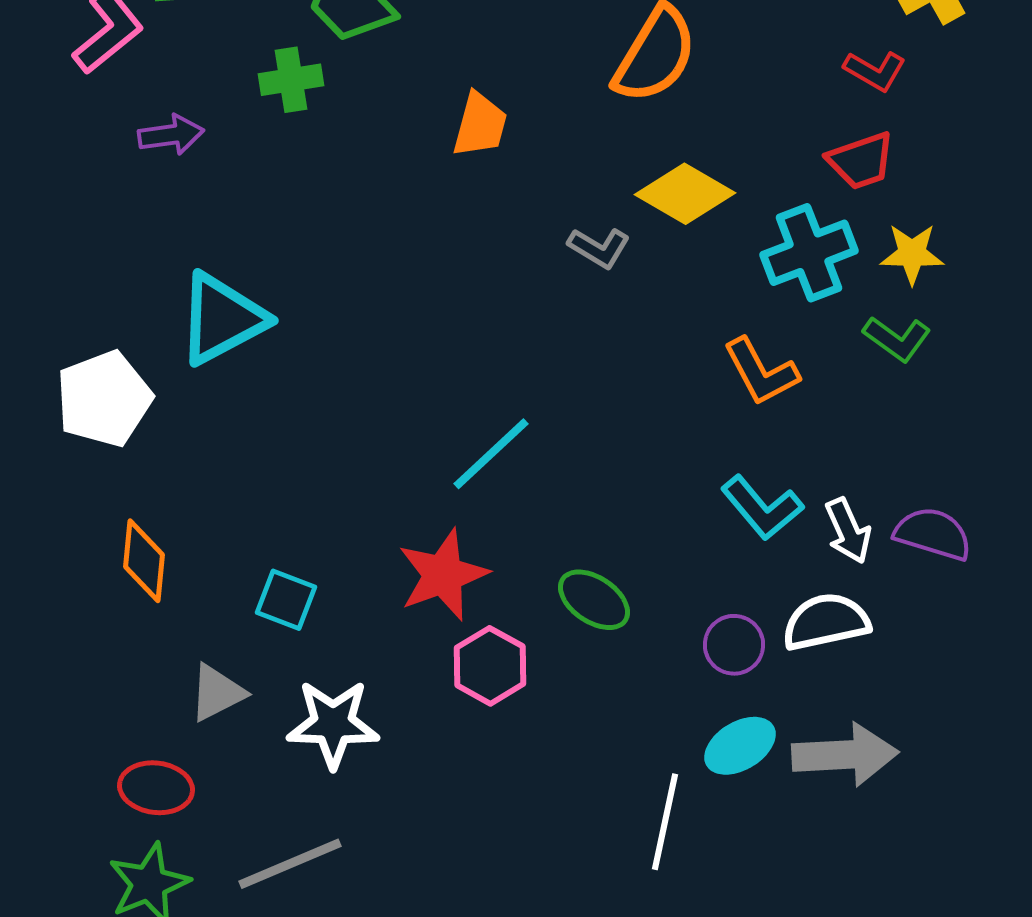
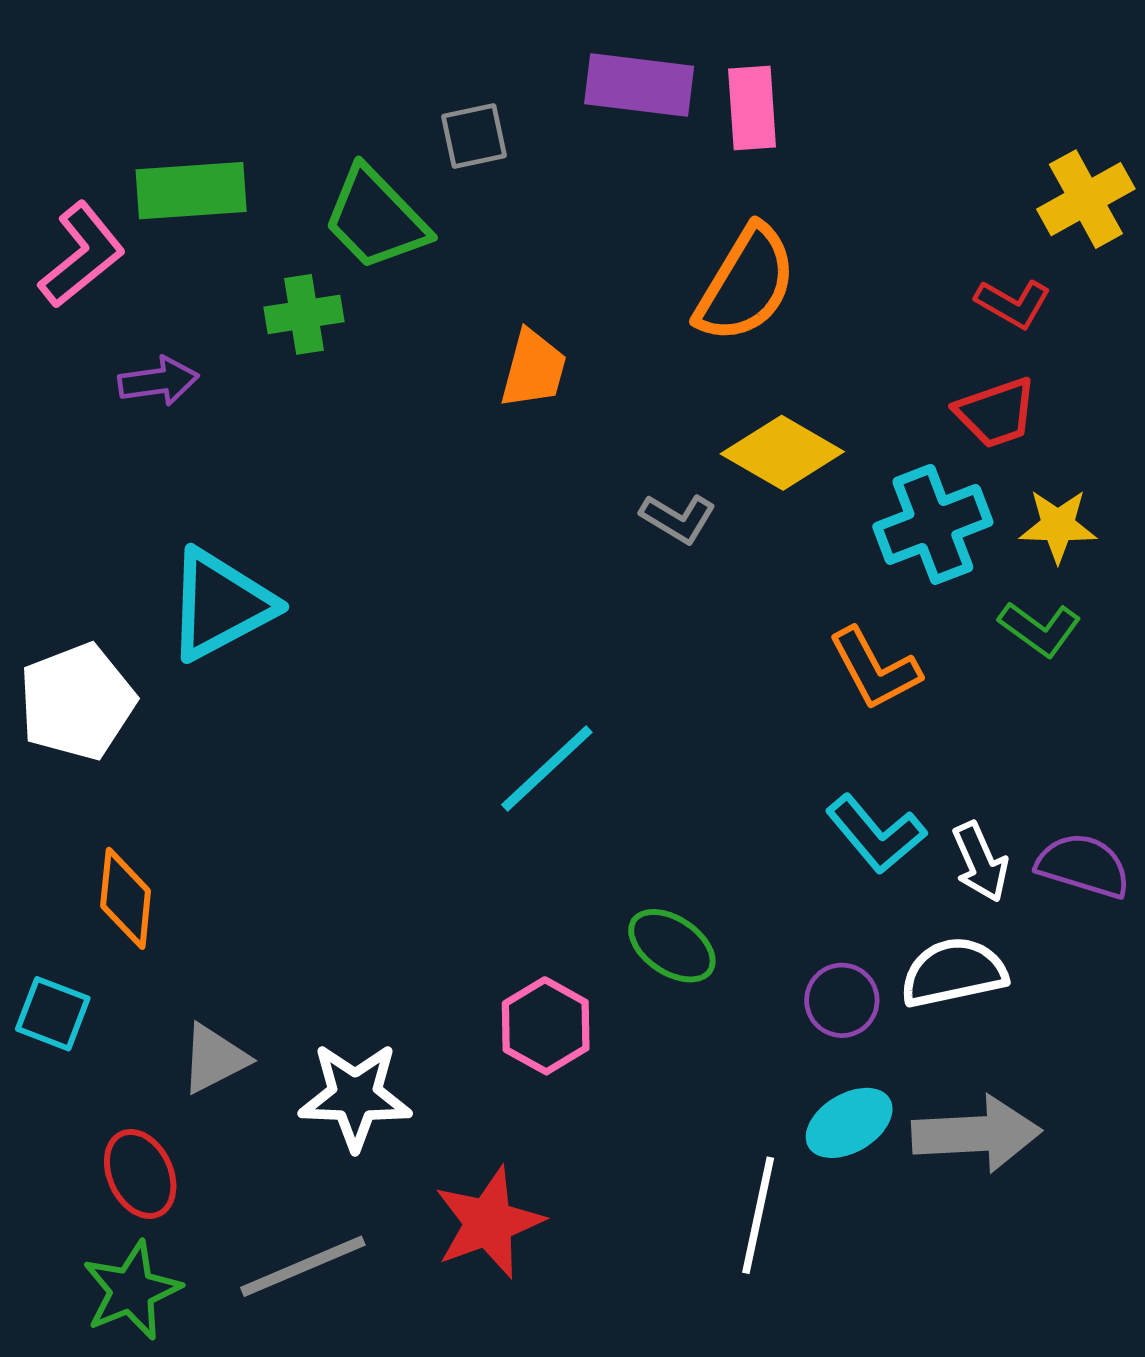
red star: (443, 575) -> (489, 1222), moved
cyan square: (286, 600) -> (53, 1014), moved
red ellipse: (156, 788) -> (140, 1174), turned 58

